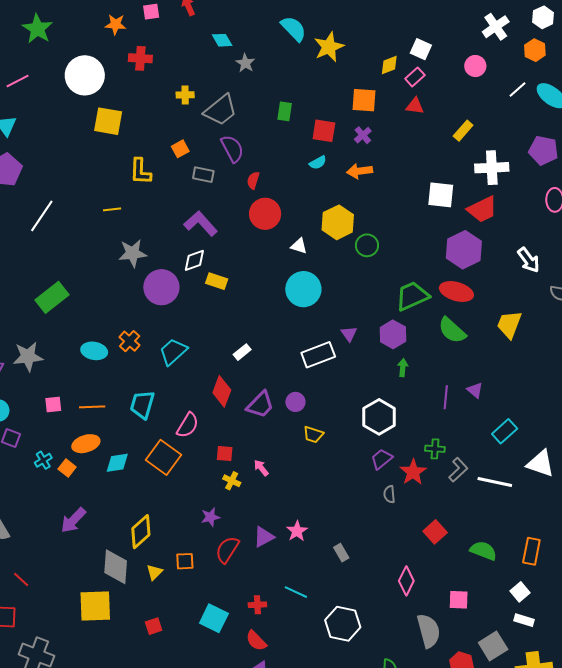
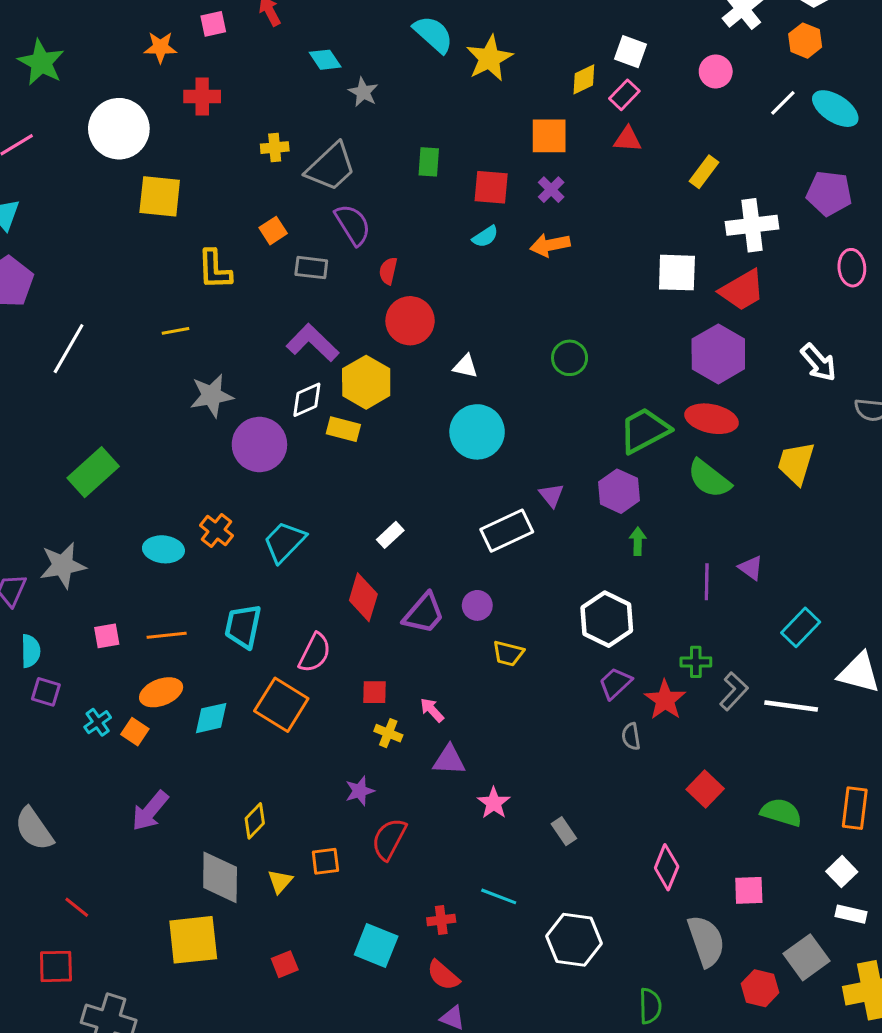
yellow hexagon: (338, 222) -> (366, 382), moved
yellow diamond: (141, 532) -> (255, 821), size x0.7
purple triangle: (264, 537) -> (449, 760), moved, turned 35

